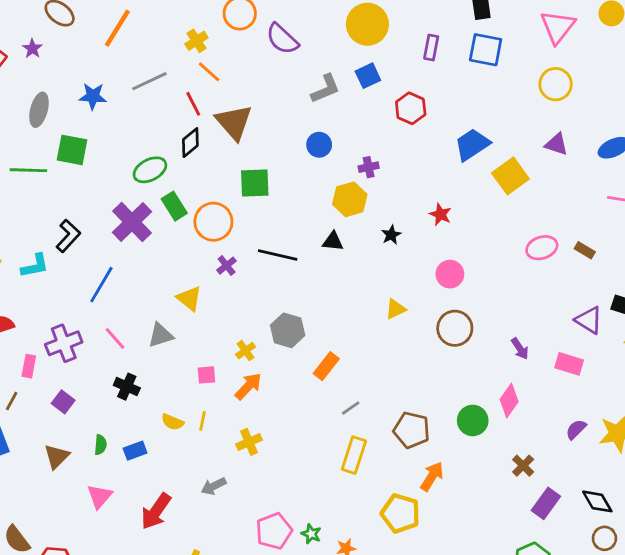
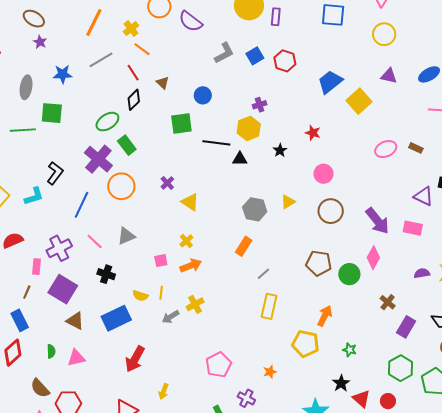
orange line: (117, 28) -> (94, 22), moved
purple rectangle: (431, 47) -> (276, 17), moved
purple star: (32, 49) -> (40, 42), moved
blue square: (368, 76) -> (255, 56), moved
brown triangle: (234, 122) -> (163, 83), size x0.5
blue circle: (319, 145) -> (203, 95), moved
orange circle: (213, 222) -> (121, 186), moved
black line: (278, 255) -> (216, 143), moved
yellow triangle: (189, 298) -> (190, 202), moved
gray hexagon: (288, 330) -> (255, 209), moved
purple arrow: (520, 349) -> (377, 221), size x1.8
orange arrow: (248, 386) -> (191, 266), turned 30
purple square: (63, 402) -> (63, 289), size x1.8
purple semicircle: (576, 429) -> (422, 273), turned 42
brown pentagon: (412, 430) -> (319, 263), moved
green semicircle: (100, 445) -> (51, 351), moved
blue rectangle: (135, 451) -> (116, 318), size x1.8
brown triangle: (57, 456) -> (75, 321), moved, turned -42
gray arrow: (214, 486) -> (171, 317), moved
pink triangle: (100, 496) -> (76, 358), moved, turned 42
green star: (311, 534) -> (350, 350), moved

